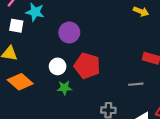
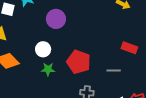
red pentagon: (87, 66) -> (79, 62), moved

